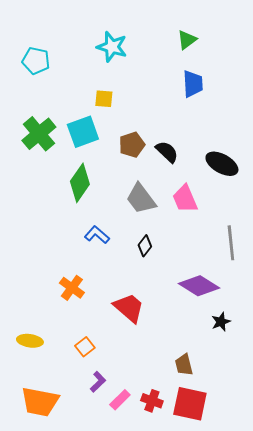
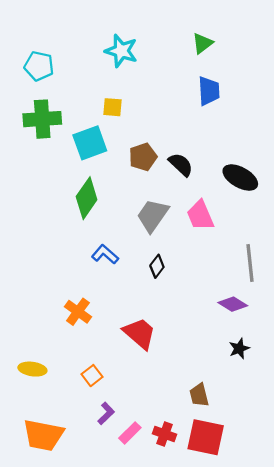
green cross: (39, 134) -> (42, 119), moved, turned 36
gray trapezoid: (141, 199) -> (153, 215), turned 72
purple diamond: (199, 286) -> (233, 304), moved, size x0.7

